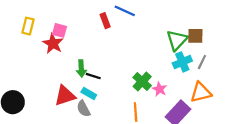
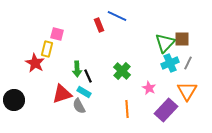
yellow rectangle: (28, 26) -> (47, 49), moved
red star: (53, 43) -> (35, 63), moved
black line: (93, 76) -> (88, 76), turned 48
green cross: (142, 82) -> (122, 71), moved
orange triangle: (201, 92) -> (187, 91), turned -45

